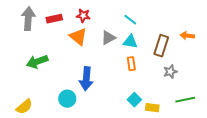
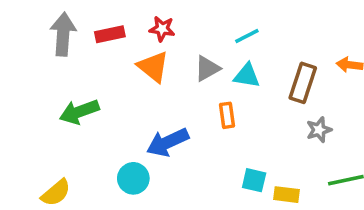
cyan line: (130, 20) -> (247, 36), turned -64
orange rectangle: (131, 64) -> (227, 115), moved
blue arrow: (86, 79) -> (168, 142), turned 60
cyan square: (134, 100) -> (254, 180), turned -32

